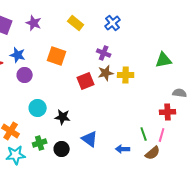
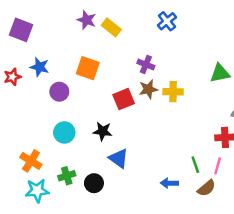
purple star: (34, 23) -> (87, 20), moved
blue cross: (113, 23) -> (167, 21), moved
purple circle: (25, 75) -> (59, 92), moved
black star: (63, 117) -> (103, 131), moved
blue triangle: (90, 139) -> (119, 158), moved

